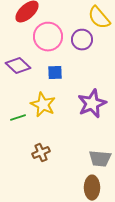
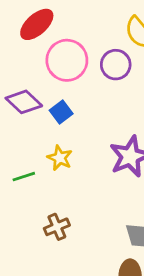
blue square: (55, 73) -> (61, 112), moved, turned -35
yellow star: (43, 105) -> (60, 158), size x0.7

